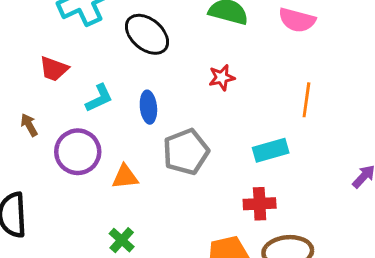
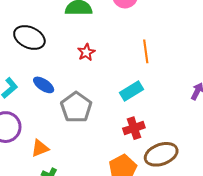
blue ellipse: (148, 107) -> (44, 85), turned -35
orange triangle: (125, 177) -> (40, 148), moved

